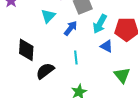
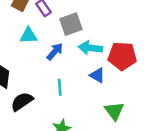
cyan triangle: (48, 16) -> (29, 36), turned 42
cyan arrow: (100, 24) -> (90, 48), turned 66

